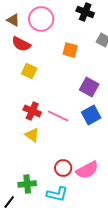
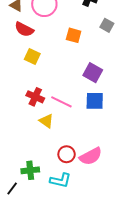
blue square: (91, 115) -> (95, 101), turned 30
yellow triangle: (32, 135) -> (46, 121), moved

